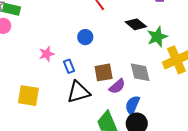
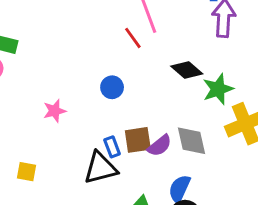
blue rectangle: (69, 66) -> (112, 147), moved
purple semicircle: (117, 86) -> (160, 146), moved
yellow square: (28, 96) -> (27, 172), size x0.6

